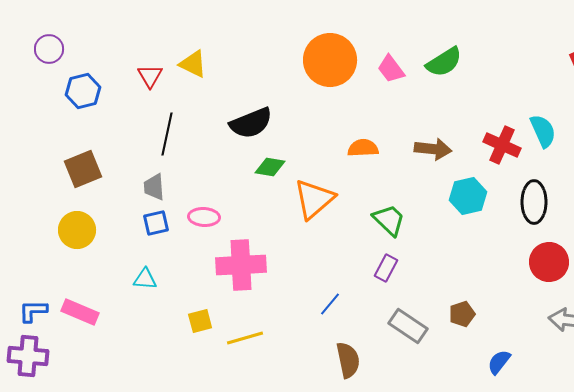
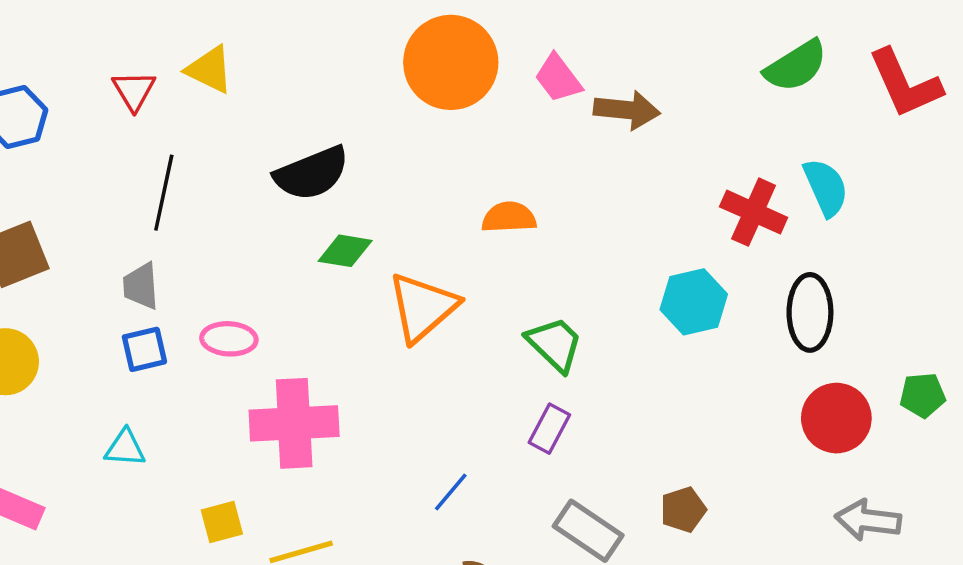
green semicircle: (444, 62) -> (796, 66), moved
brown arrow: (433, 149) -> (627, 110), moved

